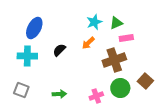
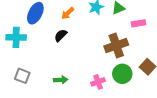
pink rectangle: (126, 38) -> (138, 23), moved
orange arrow: (88, 43) -> (68, 13), moved
cyan cross: (27, 56) -> (16, 37), moved

